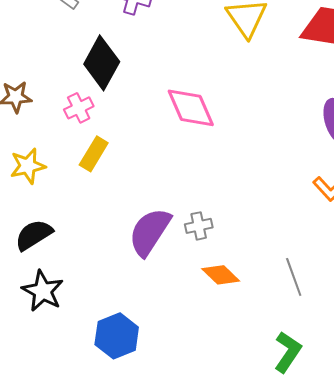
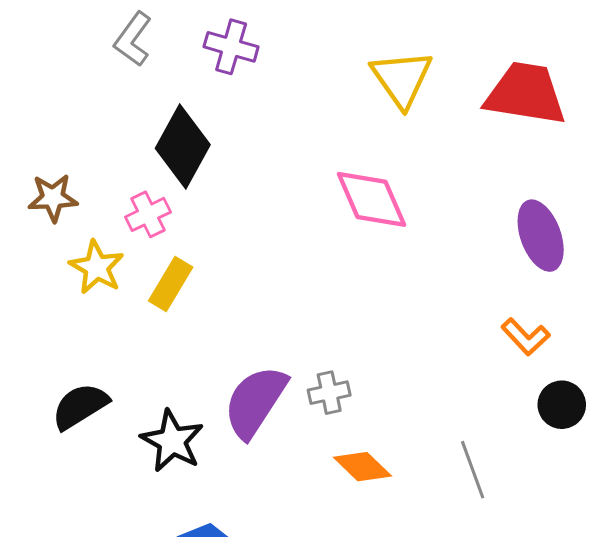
pink diamond: (191, 108) -> (371, 199), moved
yellow star: (28, 166) -> (97, 267), moved, turned -30
black star: (43, 291) -> (172, 441), moved

